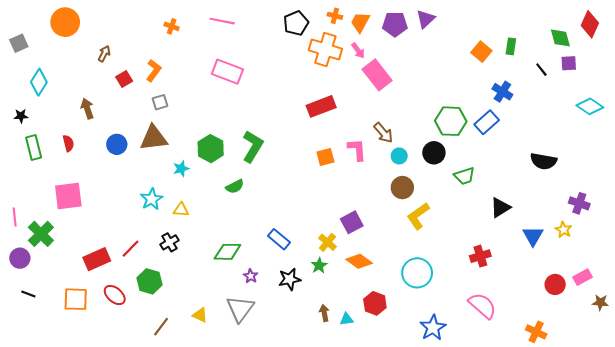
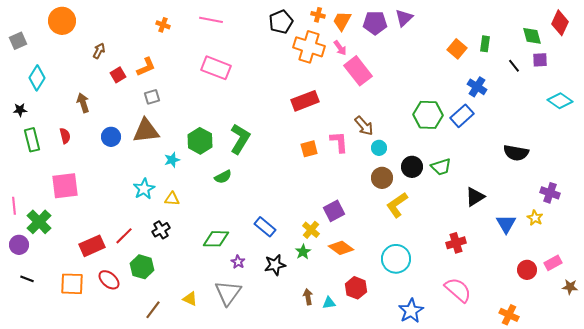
orange L-shape: (154, 71) -> (146, 67), turned 30
black circle: (434, 153) -> (412, 167), moved

